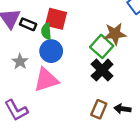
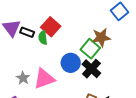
red square: (56, 19) -> (51, 27), turned 30
blue circle: (51, 51) -> (71, 63), moved
gray star: (20, 61) -> (23, 78), moved

